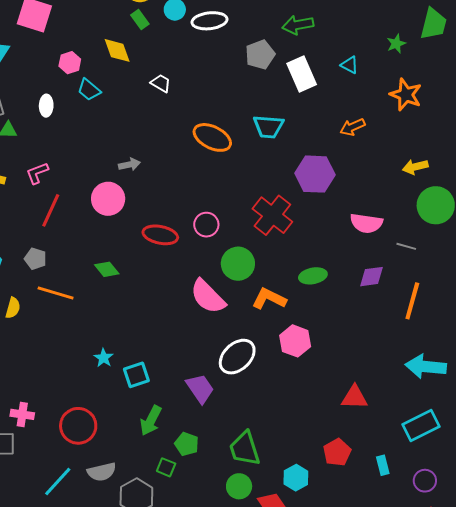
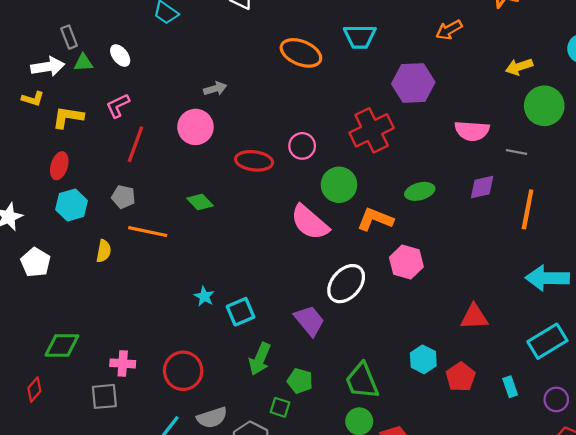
white ellipse: (46, 106) -> (120, 56), moved, turned -35
red cross: (272, 215) -> (372, 130), turned 30
cyan hexagon: (296, 478) -> (423, 359), moved

